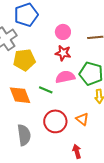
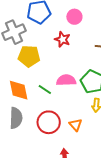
pink circle: (63, 32) -> (74, 17), moved
red star: (63, 53) -> (62, 39), moved
gray semicircle: (24, 135) -> (16, 118), moved

